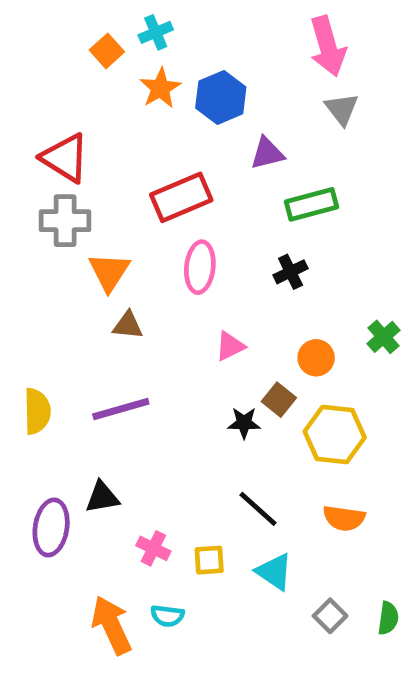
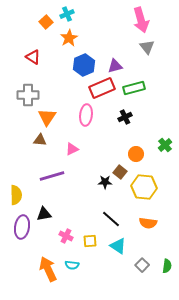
blue hexagon: (221, 97) -> (84, 65), moved
red triangle: (65, 158) -> (33, 57), moved, size x0.7
red rectangle: (181, 197) -> (102, 88), moved
brown triangle: (128, 325) -> (40, 140), moved
pink triangle: (230, 346) -> (72, 149), moved
yellow semicircle: (37, 411) -> (16, 195), moved

